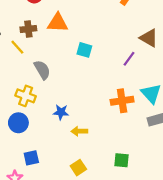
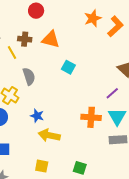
purple line: (129, 59) -> (112, 93), moved
yellow arrow: (79, 131) -> (49, 135), size x1.5
yellow square: (78, 168) -> (42, 166), turned 32

